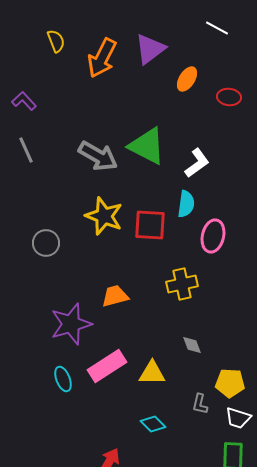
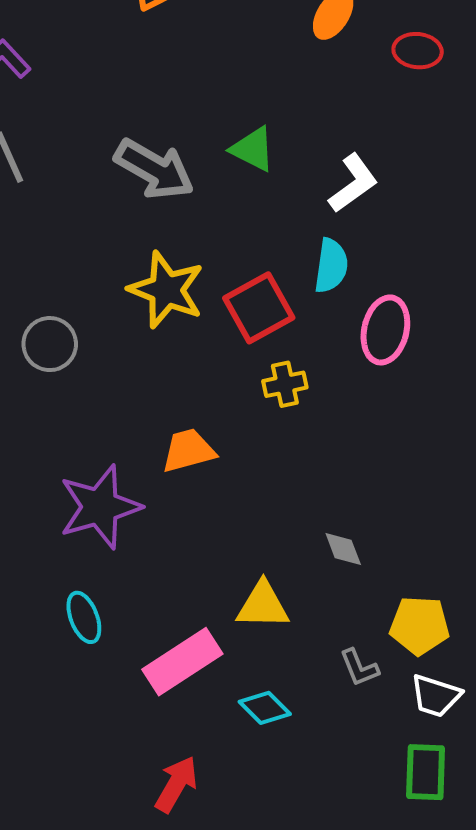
green triangle: (147, 146) -> (253, 149), size x0.6
red square: (150, 225) -> (259, 308), turned -32
yellow cross: (182, 284) -> (285, 384), moved, size x0.7
pink rectangle: (107, 366) -> (182, 662), moved
gray L-shape: (200, 404) -> (359, 668), turned -35

